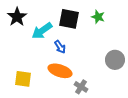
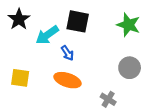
green star: (98, 17) -> (128, 25), moved, size x1.5
yellow square: (23, 79) -> (20, 78), moved
gray cross: (81, 87) -> (108, 99), moved

